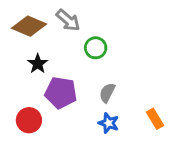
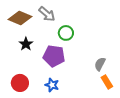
purple pentagon: (61, 93) -> (54, 56), moved
gray semicircle: (107, 93) -> (100, 64), moved
blue star: (109, 123) -> (52, 85), moved

